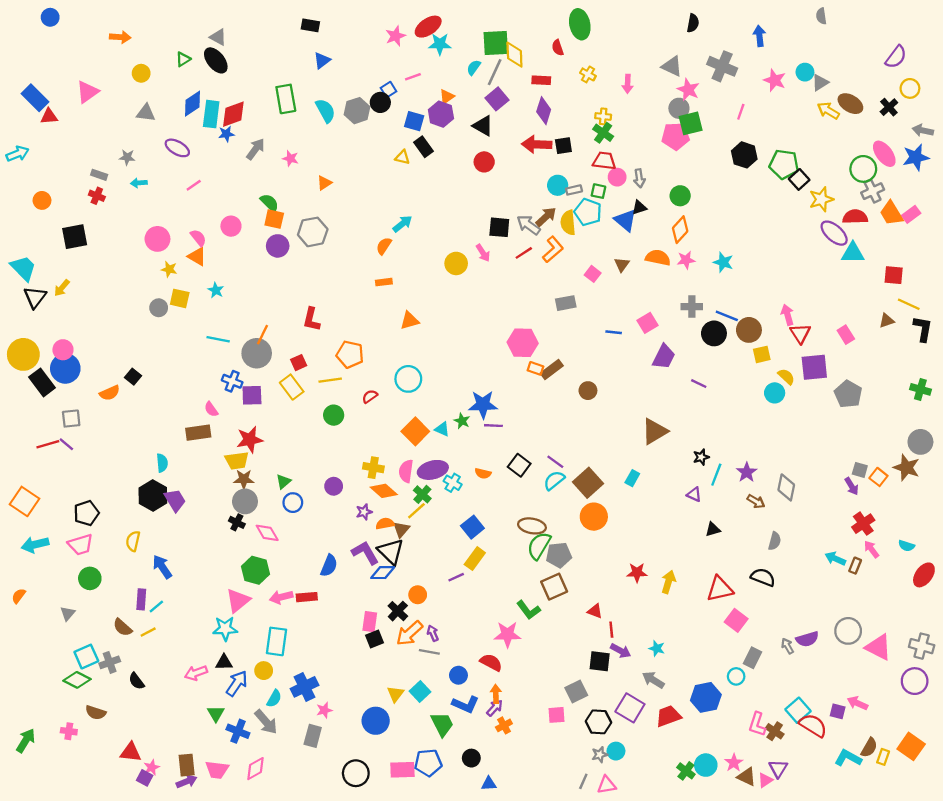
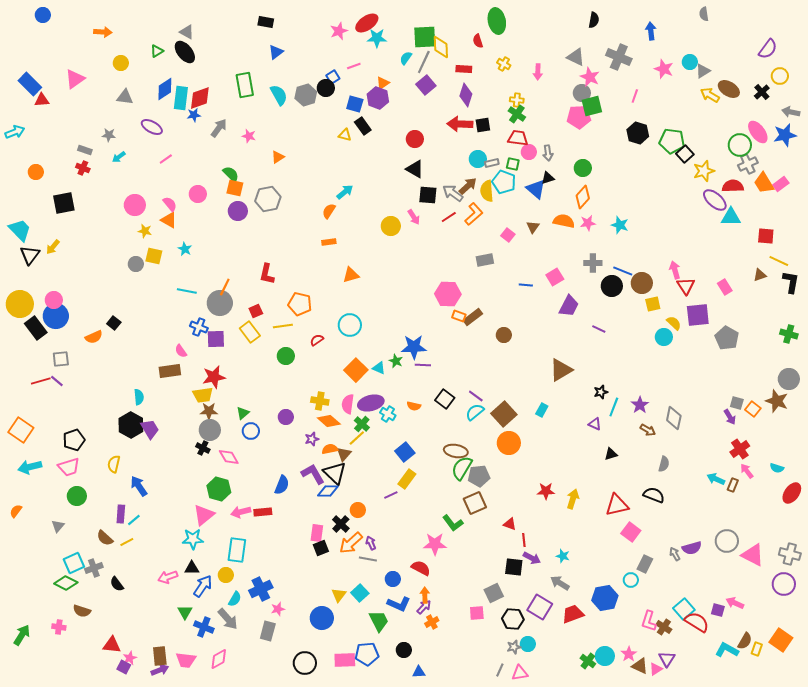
black triangle: (483, 126) -> (415, 169), moved
cyan arrow: (139, 183) -> (119, 157), turned -32

